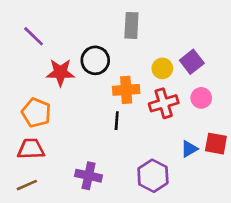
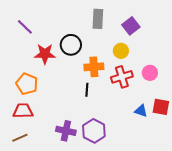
purple square: (192, 62) -> (131, 26), moved
blue triangle: (189, 149) -> (141, 111), turned 48
purple hexagon: (153, 176) -> (94, 131), moved

